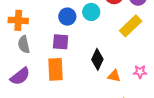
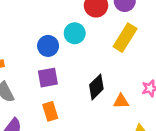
black diamond: (97, 59) -> (96, 87), turned 35
orange rectangle: (55, 69) -> (50, 111), size x0.7

